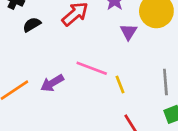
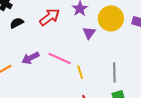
purple arrow: (52, 83) -> (30, 58), moved

